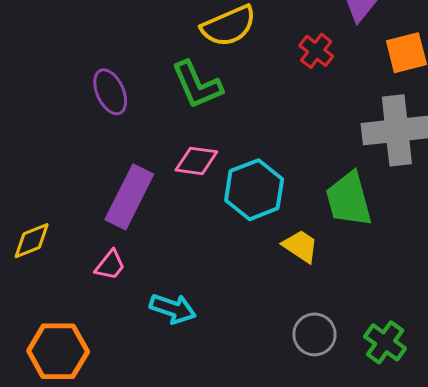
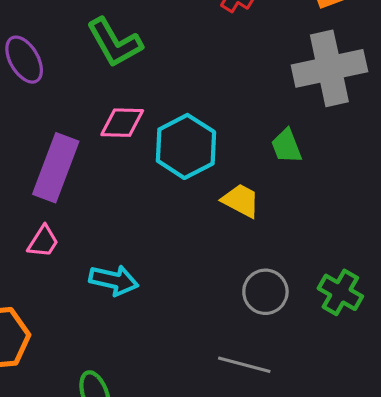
green trapezoid: (349, 199) -> (286, 146), size x0.6

